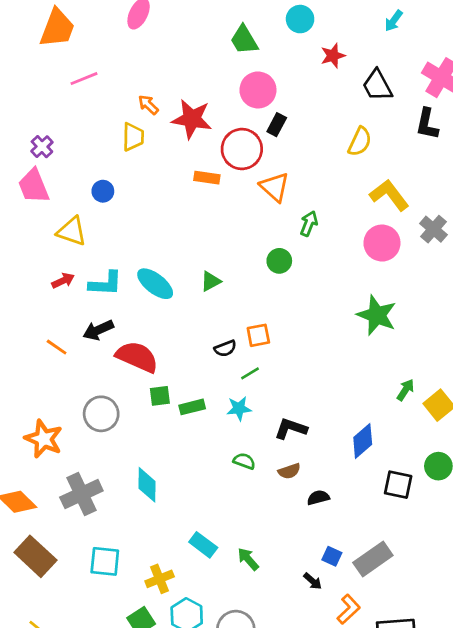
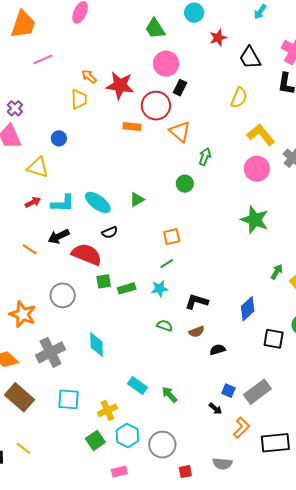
black semicircle: (225, 348) -> (110, 232), moved

